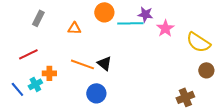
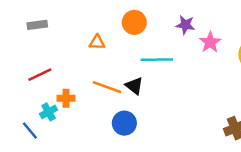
gray rectangle: (38, 18) -> (37, 25), moved, turned 56
cyan line: (130, 23) -> (157, 60), moved
blue line: (17, 89) -> (30, 131), moved

